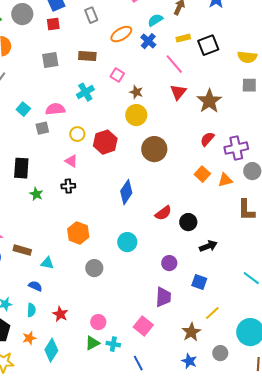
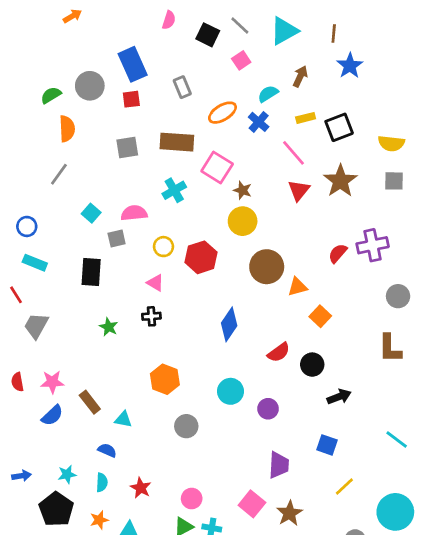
brown rectangle: (87, 56) -> (177, 142), size x1.4
pink square: (117, 75) -> (217, 168), size x1.6
brown star: (209, 101) -> (340, 181), moved
purple cross: (236, 148) -> (373, 245), moved
black rectangle: (21, 168) -> (91, 272), moved
orange square: (202, 174) -> (320, 316), moved
orange triangle: (225, 180) -> (297, 287), moved
brown rectangle: (22, 250) -> (90, 402), turned 36
purple circle: (169, 263) -> (268, 409), moved
brown star: (191, 332) -> (289, 513), moved

